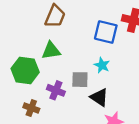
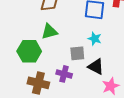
purple cross: (56, 90) -> (64, 74), moved
brown cross: (31, 108) -> (38, 83), size x1.5

